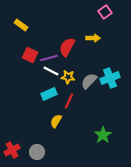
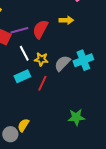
purple line: (49, 58) -> (19, 30), moved
white line: (51, 71) -> (24, 53), turned 35
yellow semicircle: (56, 121) -> (23, 125), moved
green star: (103, 135) -> (76, 117), turned 30

